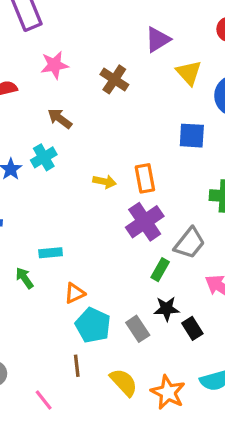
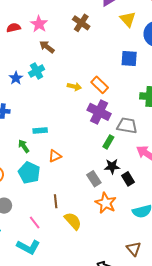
pink star: (54, 65) -> (39, 24), moved, turned -30
orange rectangle: (145, 178) -> (100, 85), turned -36
purple cross: (145, 222) -> (99, 112), turned -30
gray trapezoid: (190, 243) -> (127, 126), turned -120
cyan pentagon: (93, 325) -> (29, 173), moved
yellow semicircle: (124, 382) -> (73, 221), moved
orange star: (168, 392) -> (106, 203), moved

